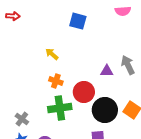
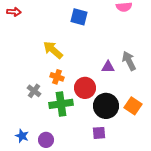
yellow arrow: (52, 54) -> (53, 50), size x1.5
gray cross: (22, 119) -> (34, 91), moved

